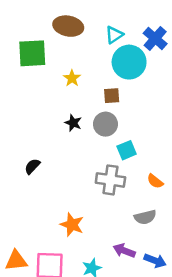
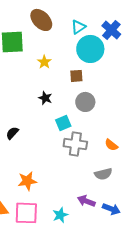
brown ellipse: (68, 26) -> (41, 20), turned 35
gray circle: (105, 124) -> (85, 102), moved
cyan square: (127, 150) -> (63, 123), moved
orange star: (72, 225) -> (27, 181), moved, turned -30

